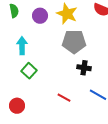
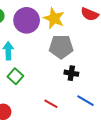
purple circle: (40, 16) -> (27, 20), size x1.6

